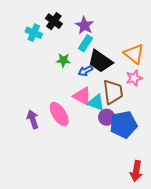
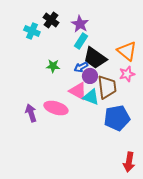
green star: (63, 60) -> (53, 66), moved
pink ellipse: (59, 114) -> (56, 108), turned -40
purple circle: (107, 117) -> (90, 76), moved

